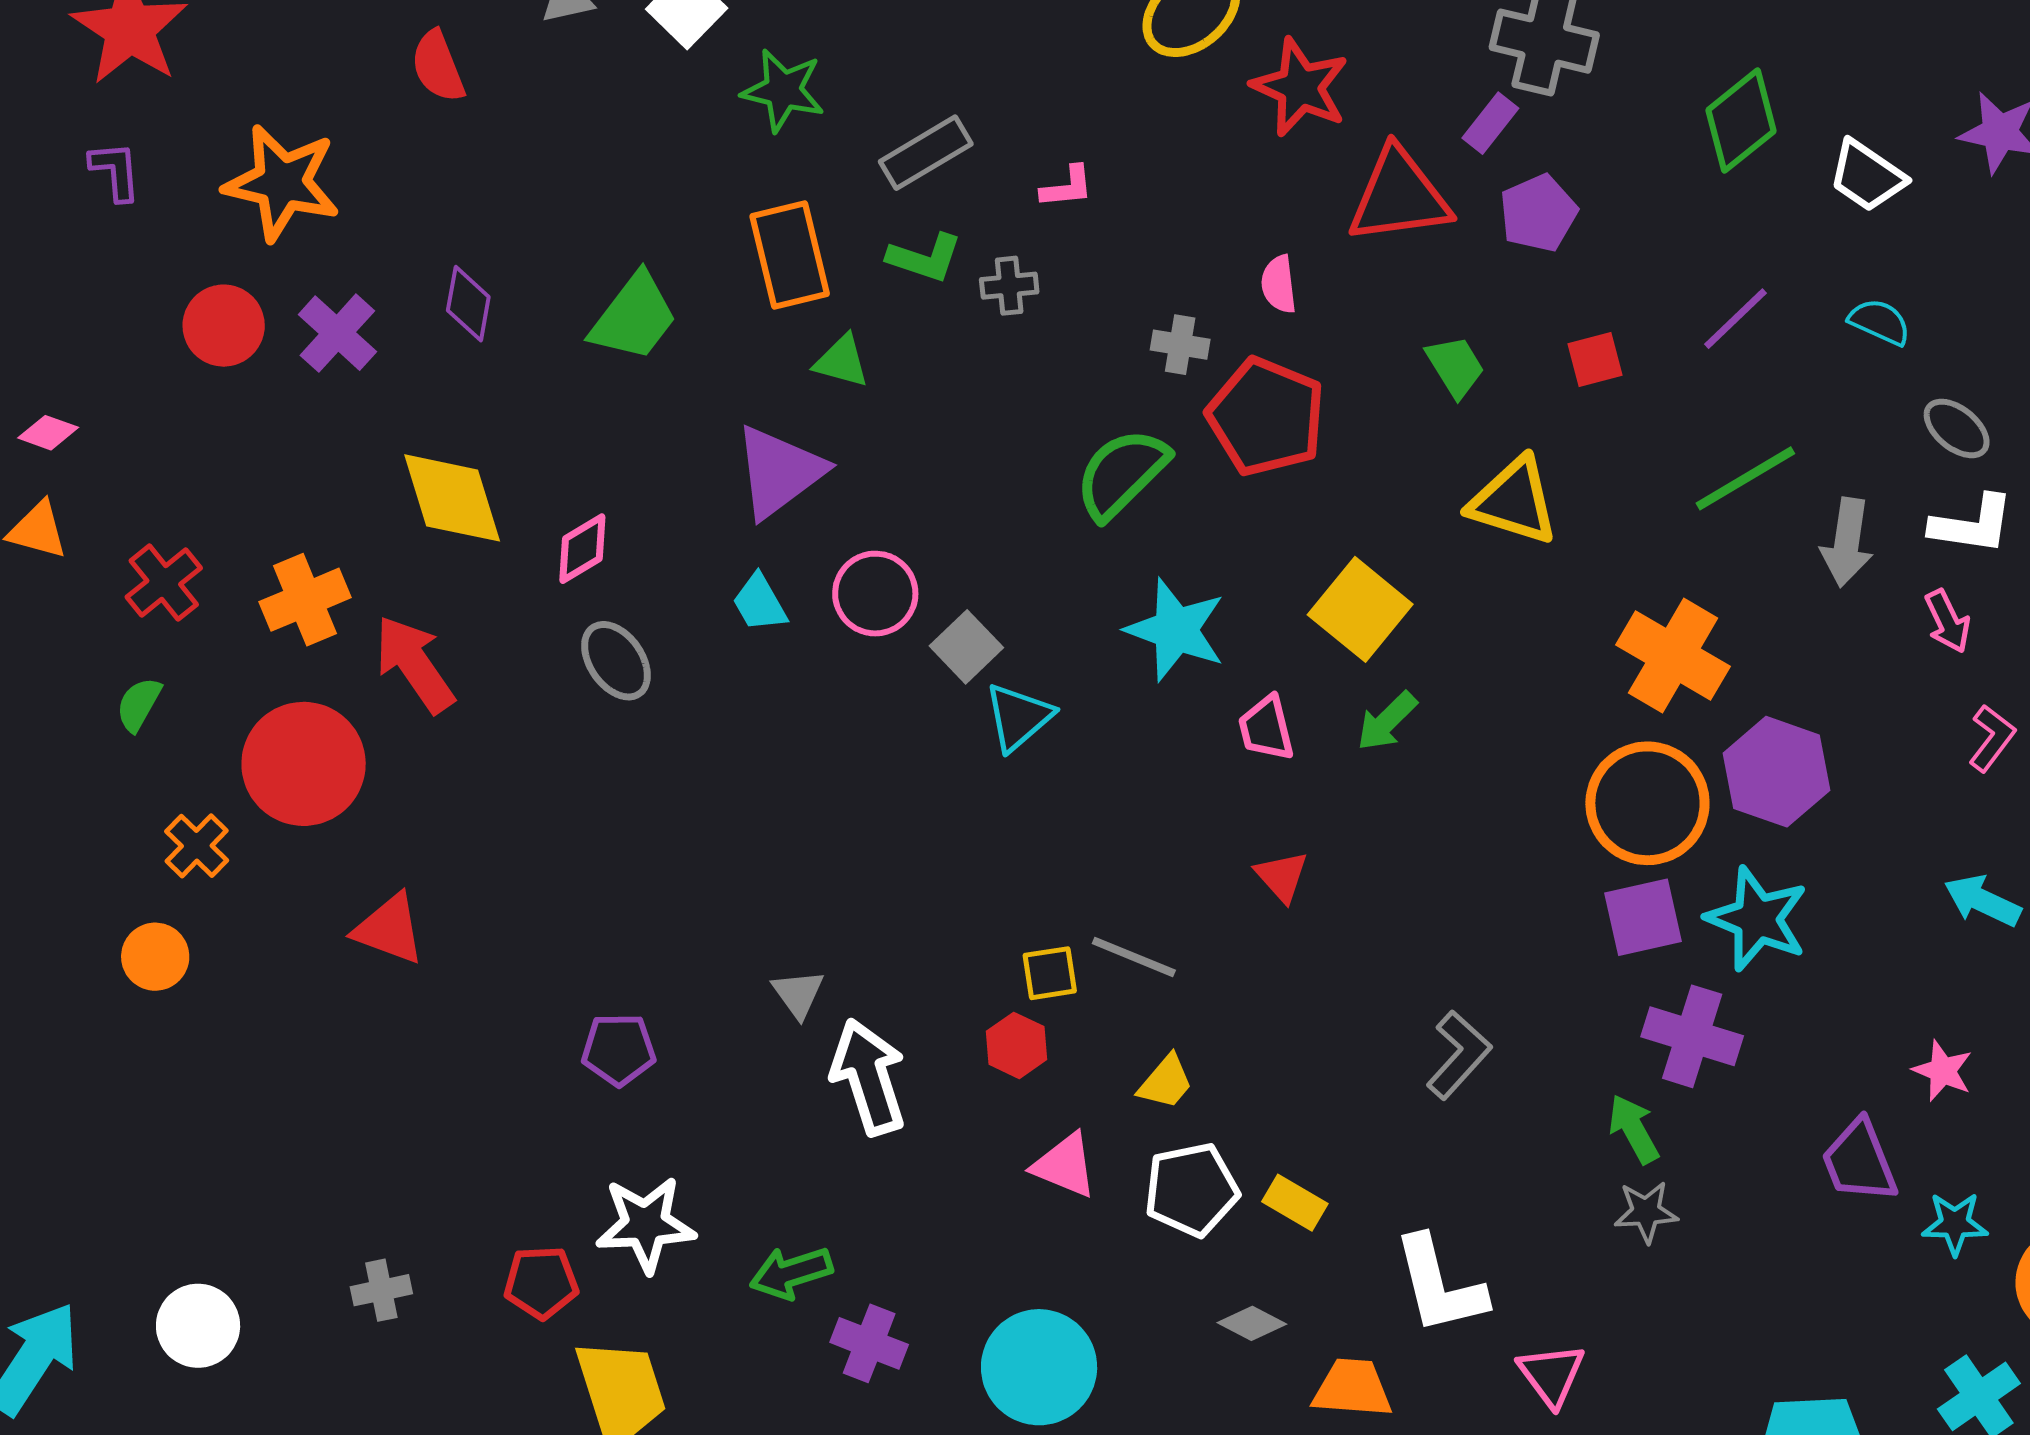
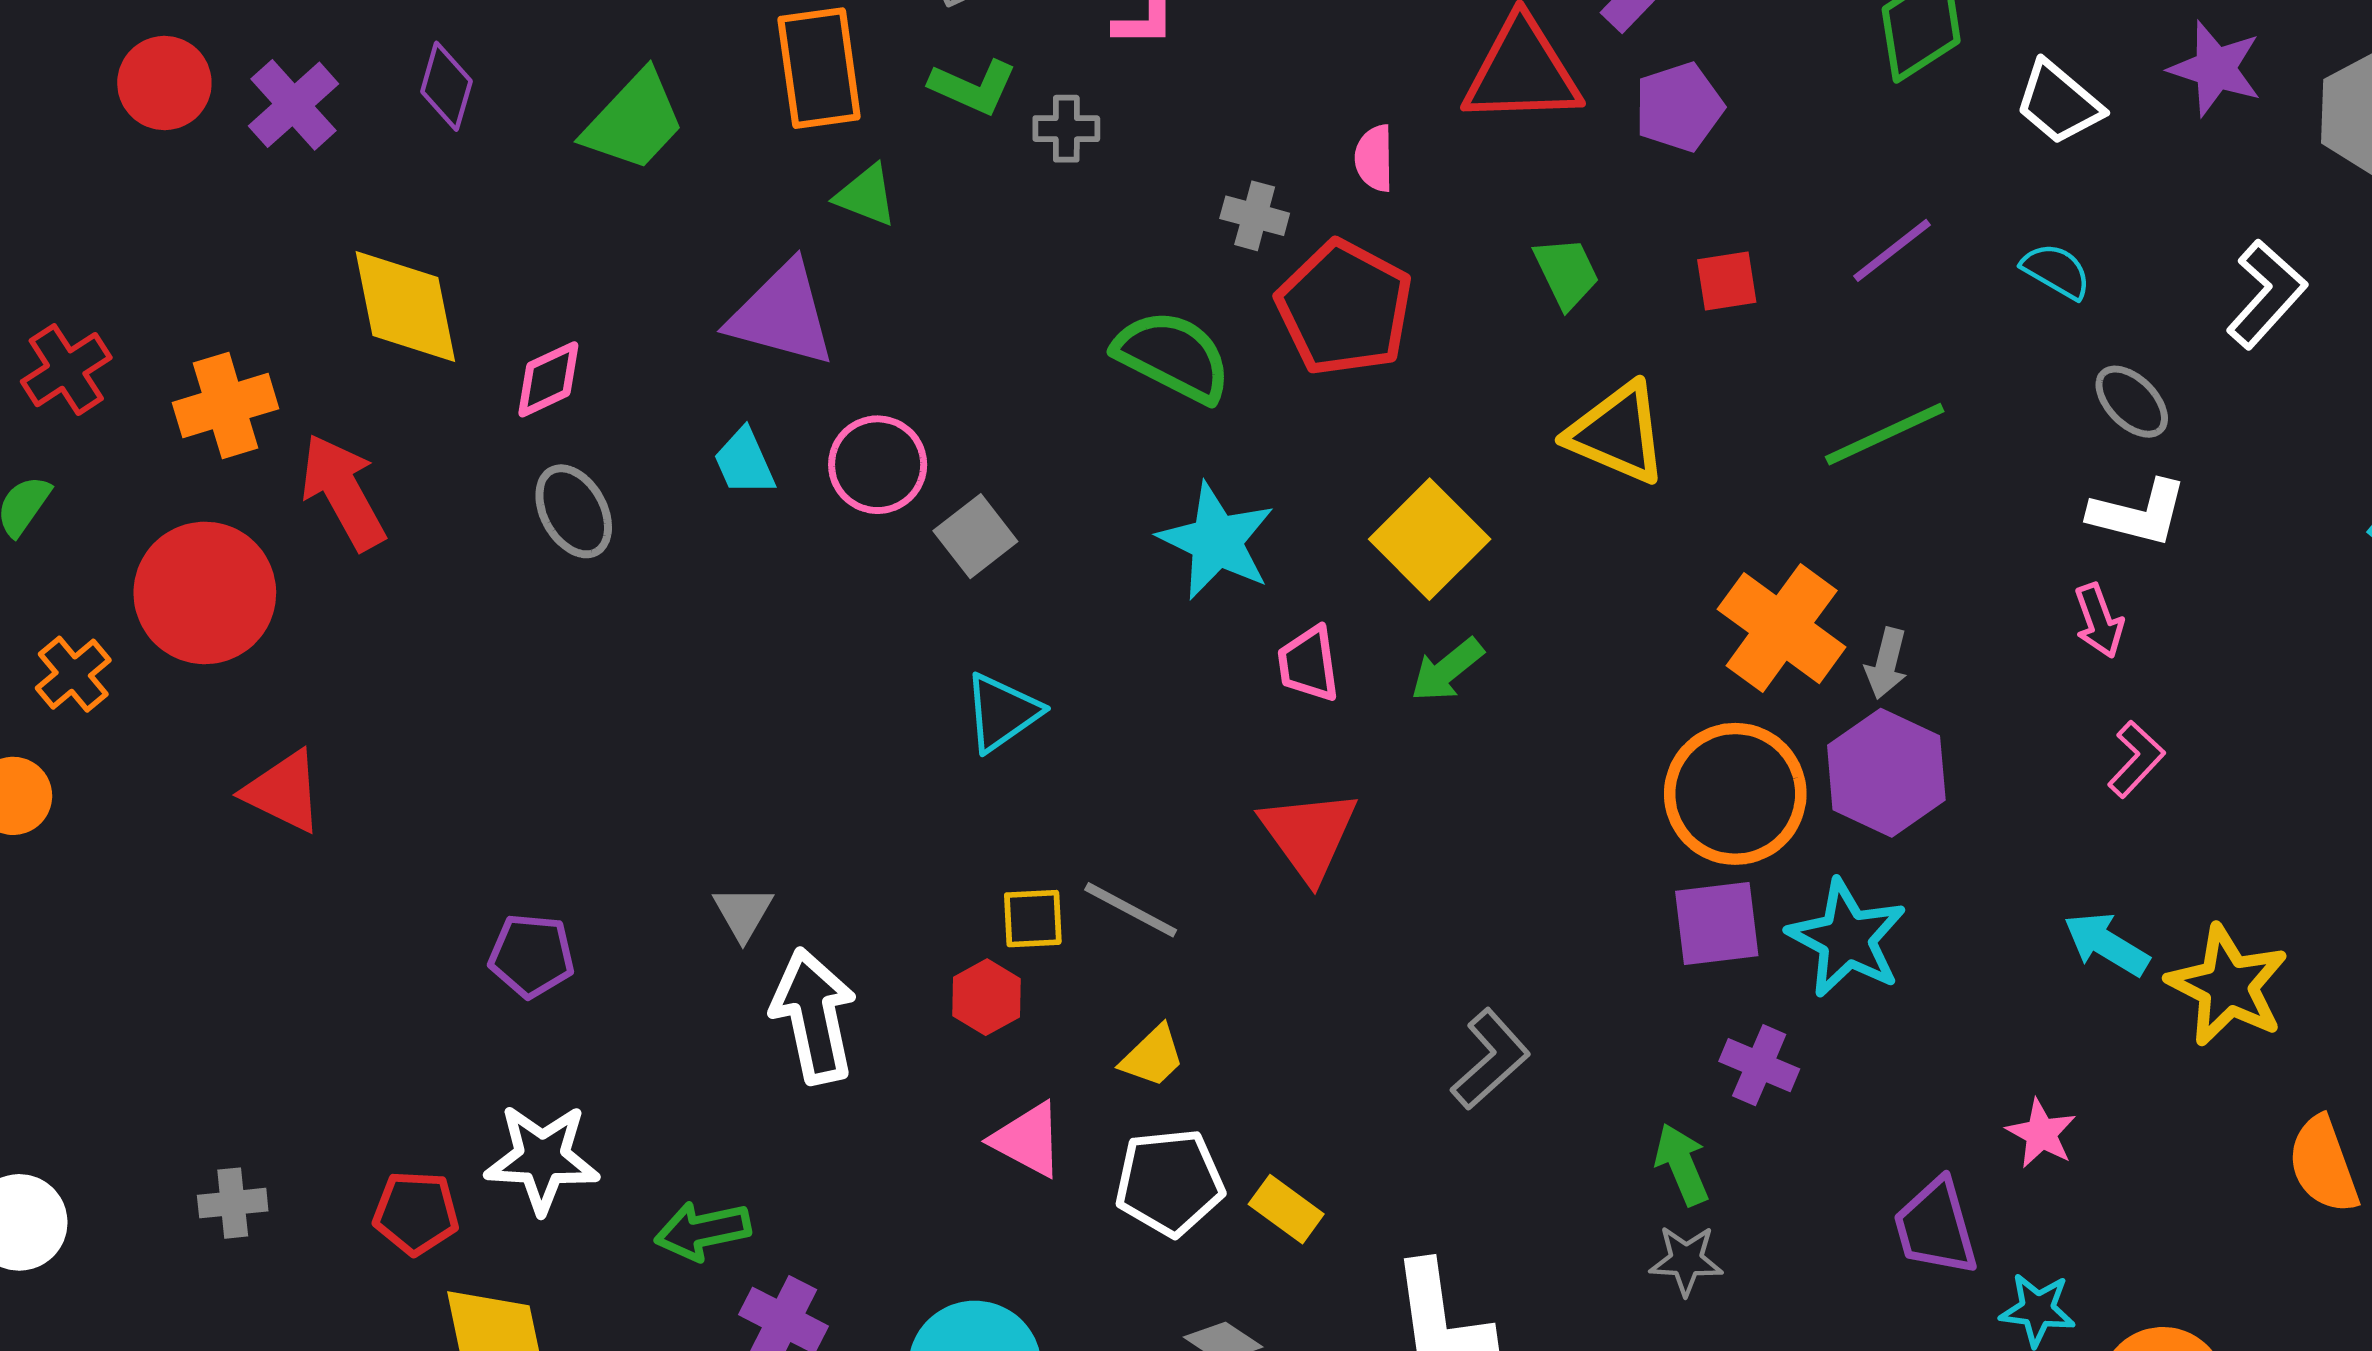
purple triangle: (779, 472) -> (782, 314), turned 46
green semicircle: (1122, 473) -> (1173, 356), turned 66
gray arrow: (1847, 542) -> (1886, 663), moved, size x0.7
cyan triangle: (1018, 717) -> (1002, 712), moved
red triangle: (1282, 876) -> (1309, 835), size x1.6
purple cross: (1692, 1036) -> (1759, 1065), size x0.7

